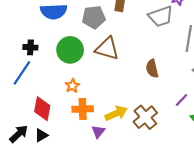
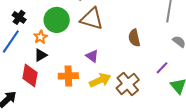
black cross: (30, 47) -> (19, 17), turned 32
orange star: (72, 86) -> (41, 37), moved
purple triangle: (98, 131) -> (92, 56), moved, turned -32
black triangle: (41, 135) -> (41, 55), moved

